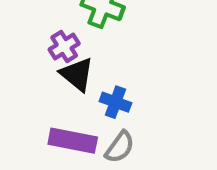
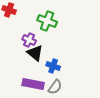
purple cross: (64, 47) -> (29, 40), turned -32

